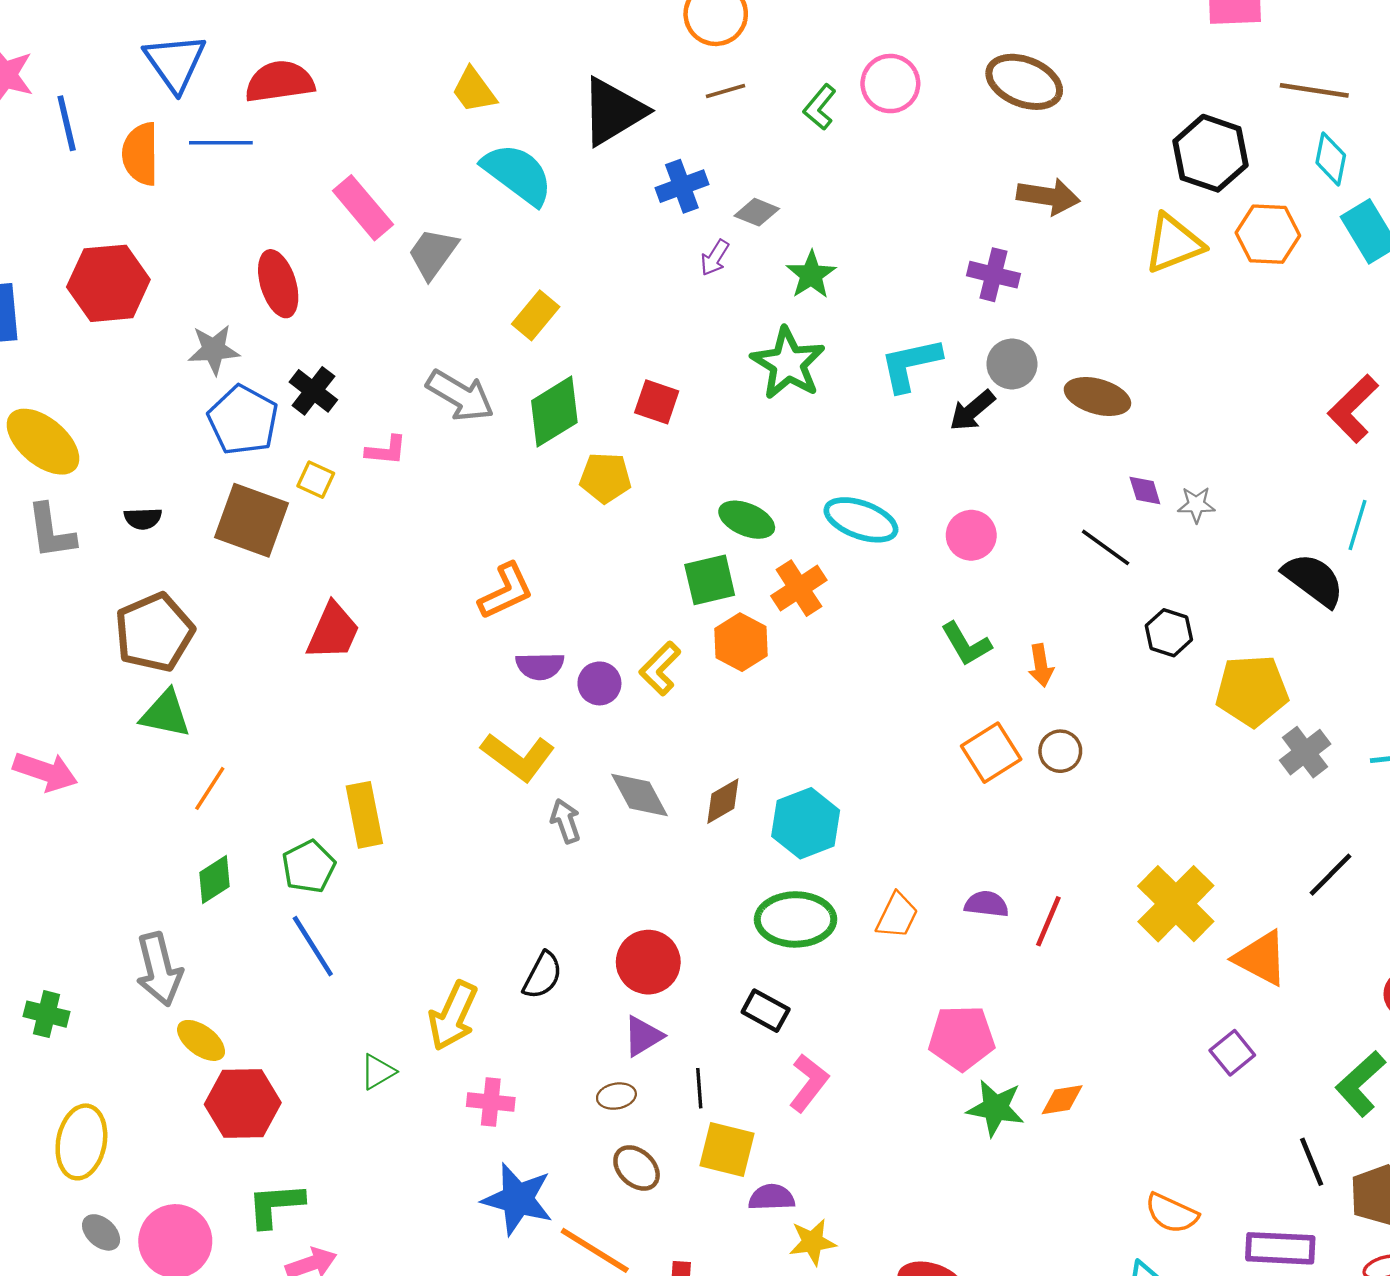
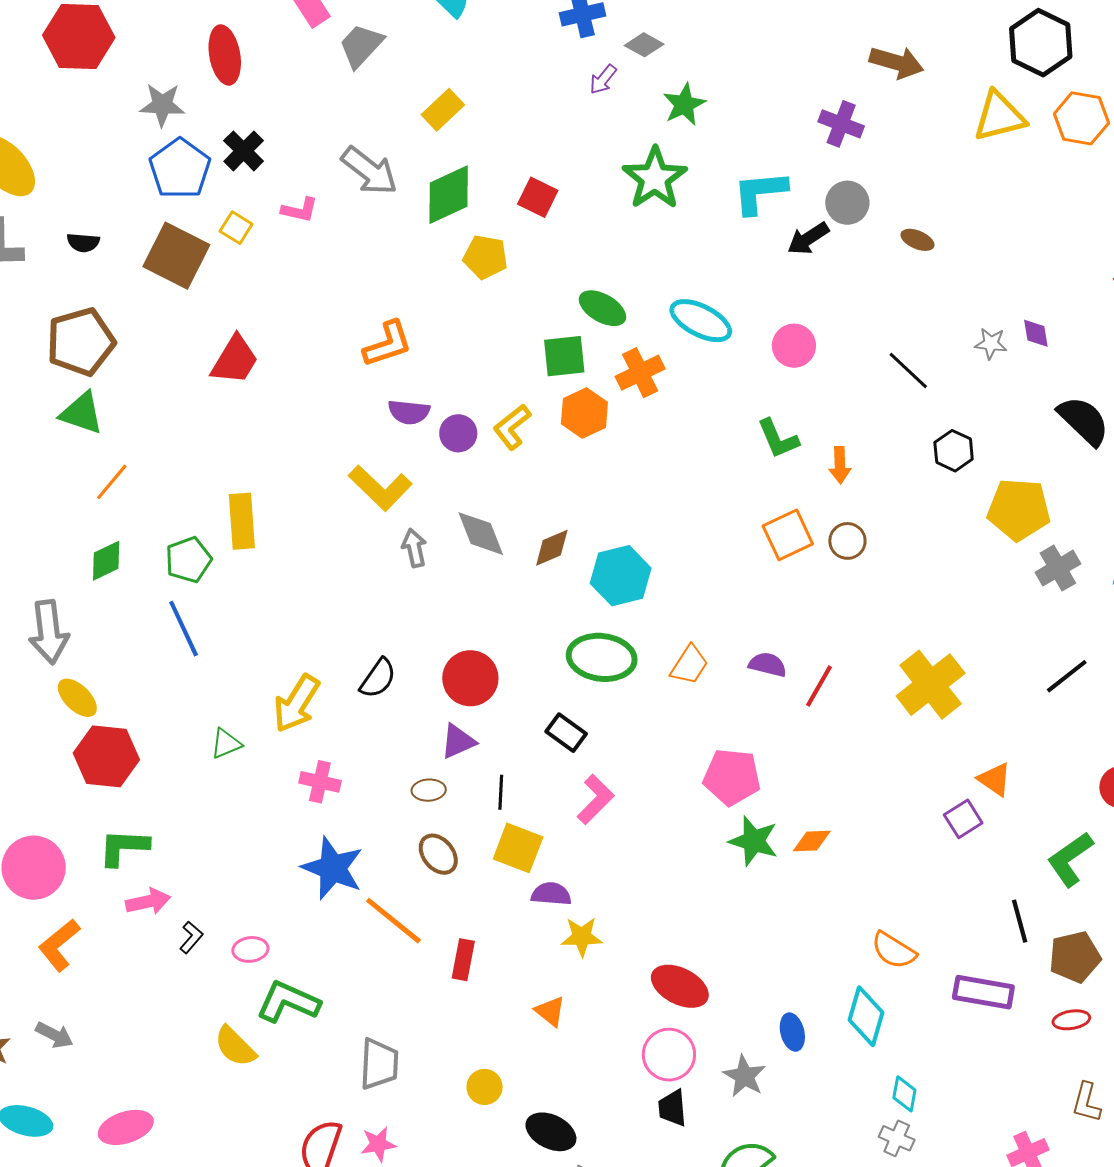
brown ellipse: (1097, 396) -> (917, 240), size x0.6
purple diamond: (1145, 490) -> (1036, 333), moved
orange triangle: (1261, 958) -> (995, 779), moved, size x0.7

